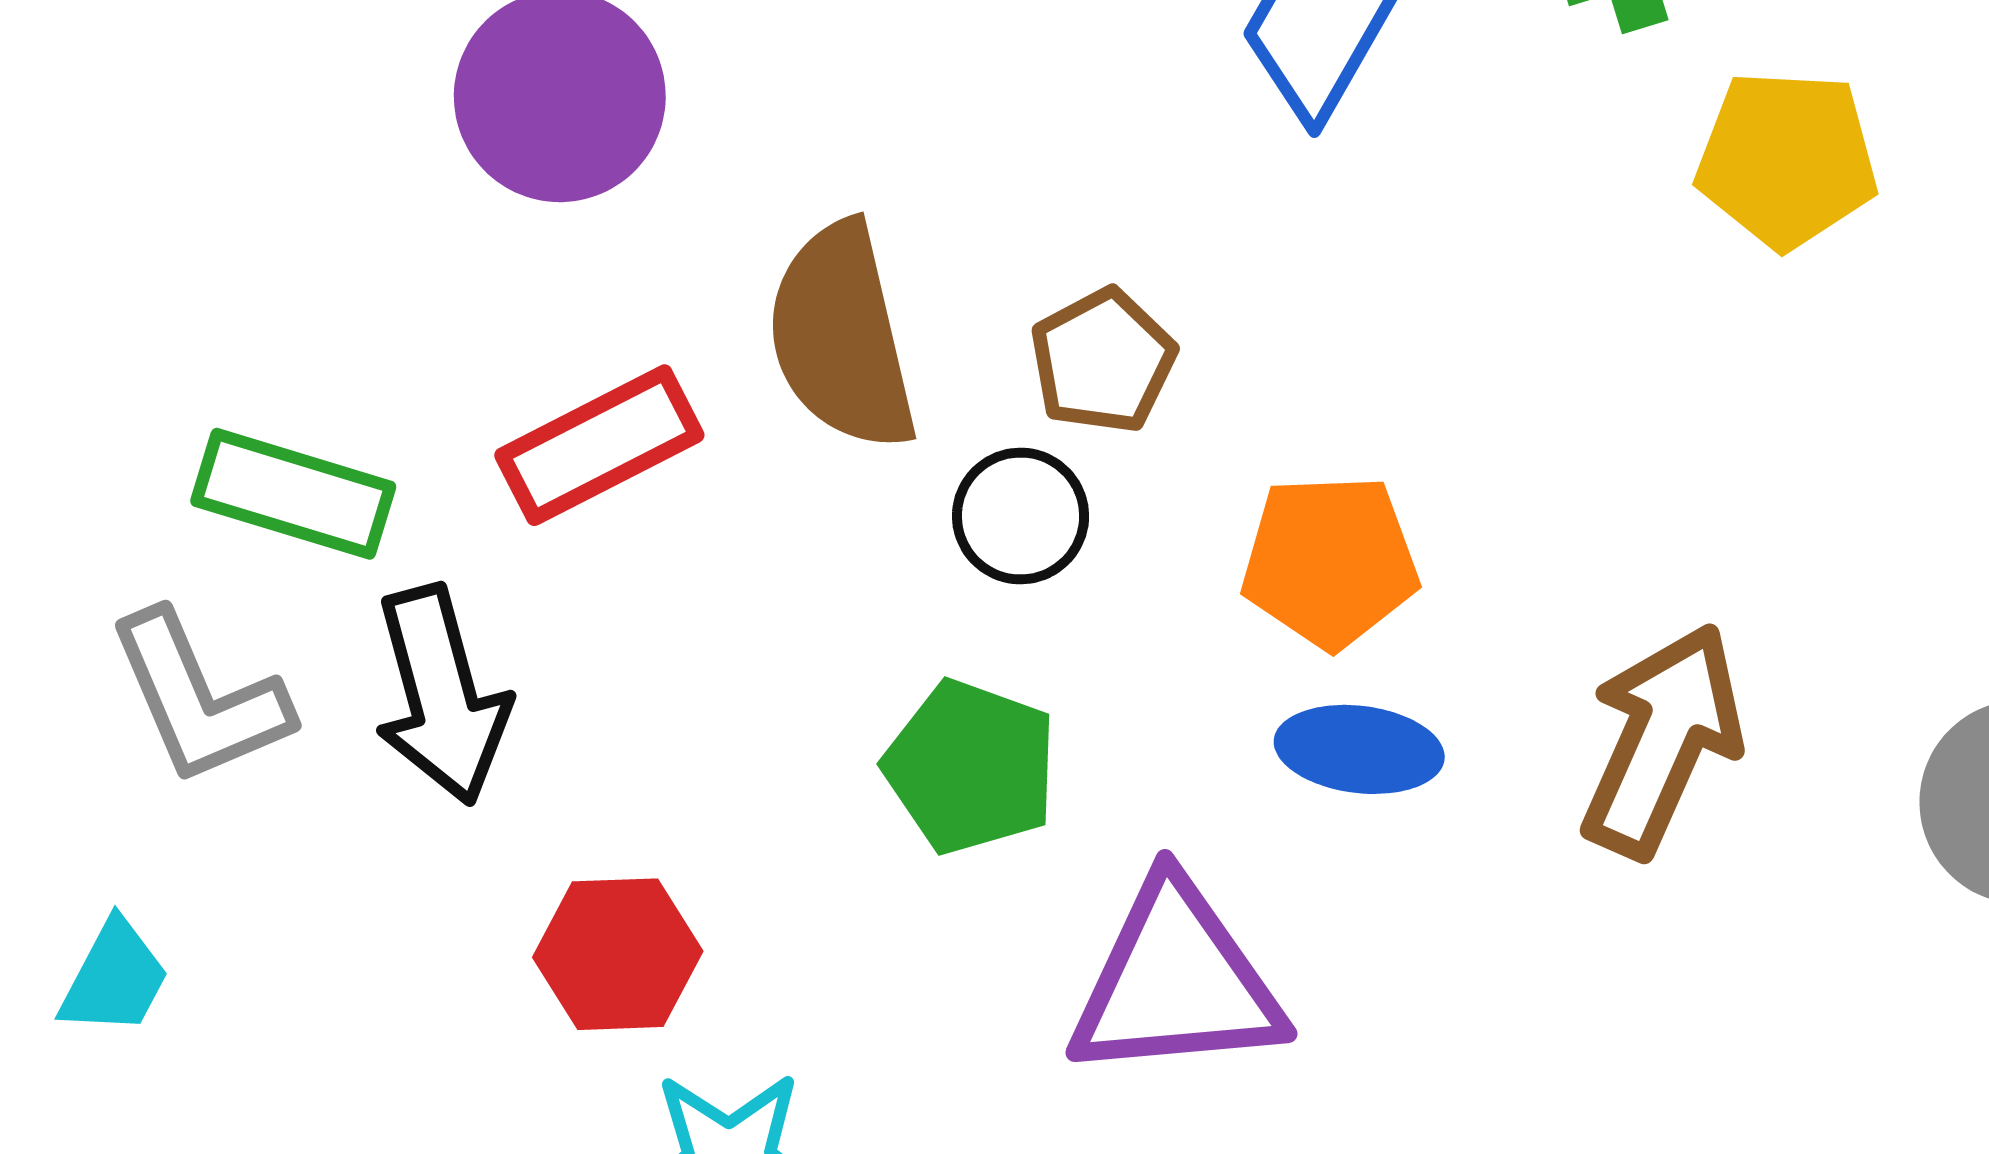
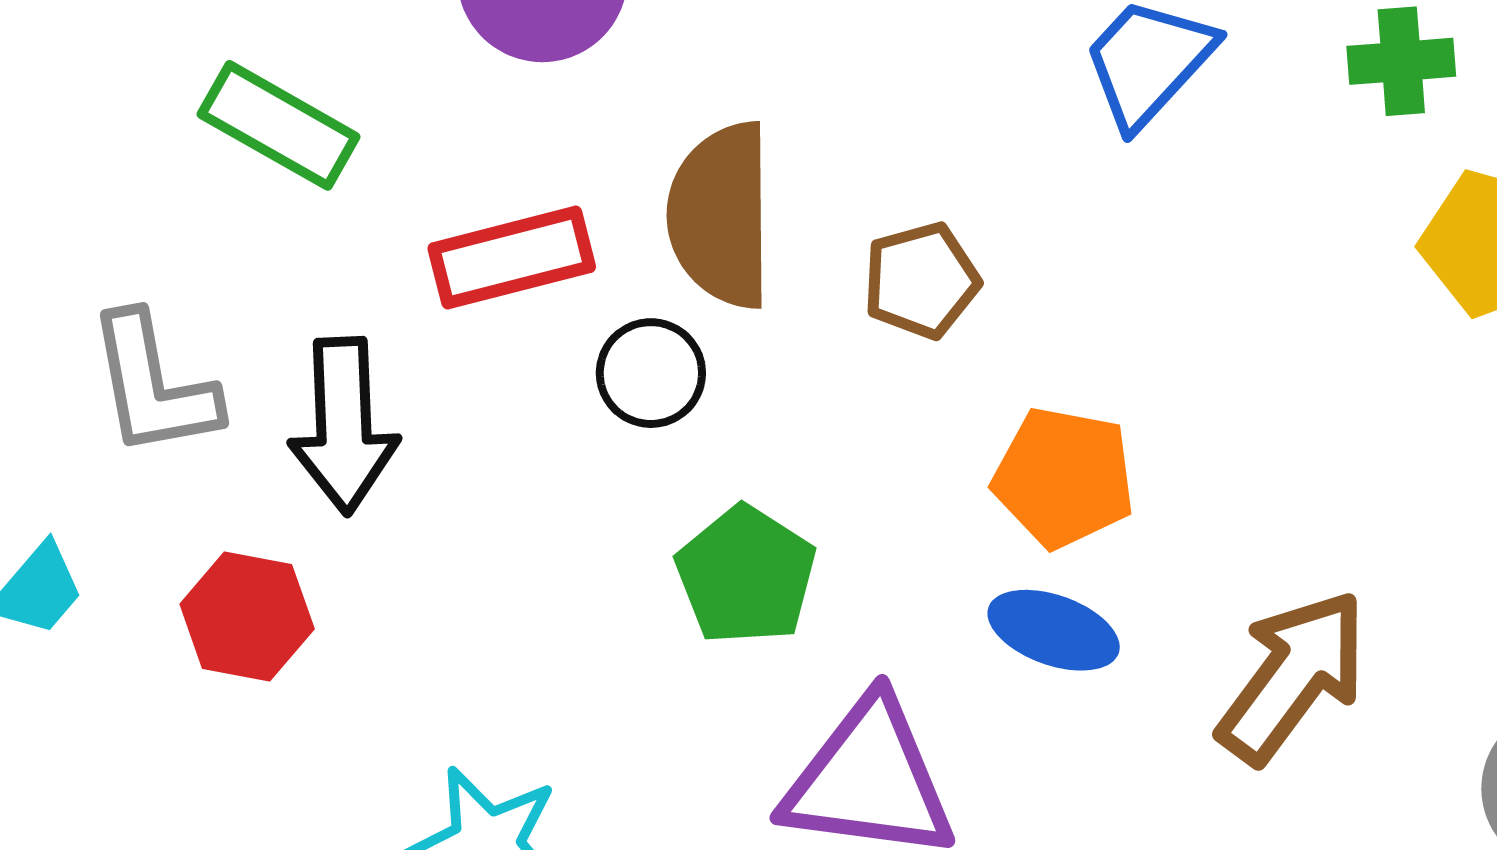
green rectangle: (293, 494) -> (279, 125), moved
black circle: (1021, 516) -> (651, 373), moved
red hexagon: (618, 954) -> (247, 616), moved

